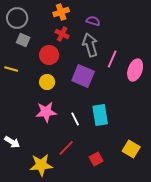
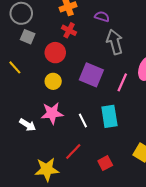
gray arrow: (90, 45) -> (115, 42), moved
pink line: (112, 59) -> (122, 82), moved
yellow line: (11, 69) -> (15, 67), turned 32
white arrow: (12, 142) -> (28, 125), moved

